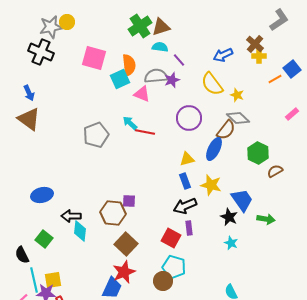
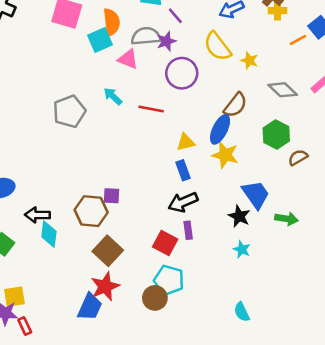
purple circle: (189, 118) -> (182, 73), moved
gray diamond: (238, 118) -> (283, 90), moved
red line: (145, 132) -> (151, 109), moved
yellow star: (211, 185) -> (225, 155), moved

